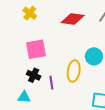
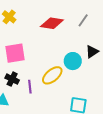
yellow ellipse: (74, 71) -> (52, 75), turned 40

